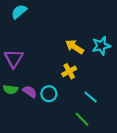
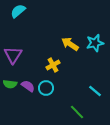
yellow cross: (69, 71) -> (53, 65), moved
cyan line: (90, 97) -> (95, 91), moved

